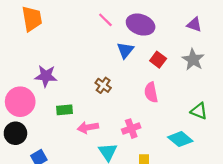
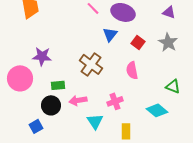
brown cross: (103, 85) -> (91, 64), size x1.6
black circle: (15, 133) -> (51, 105), moved

